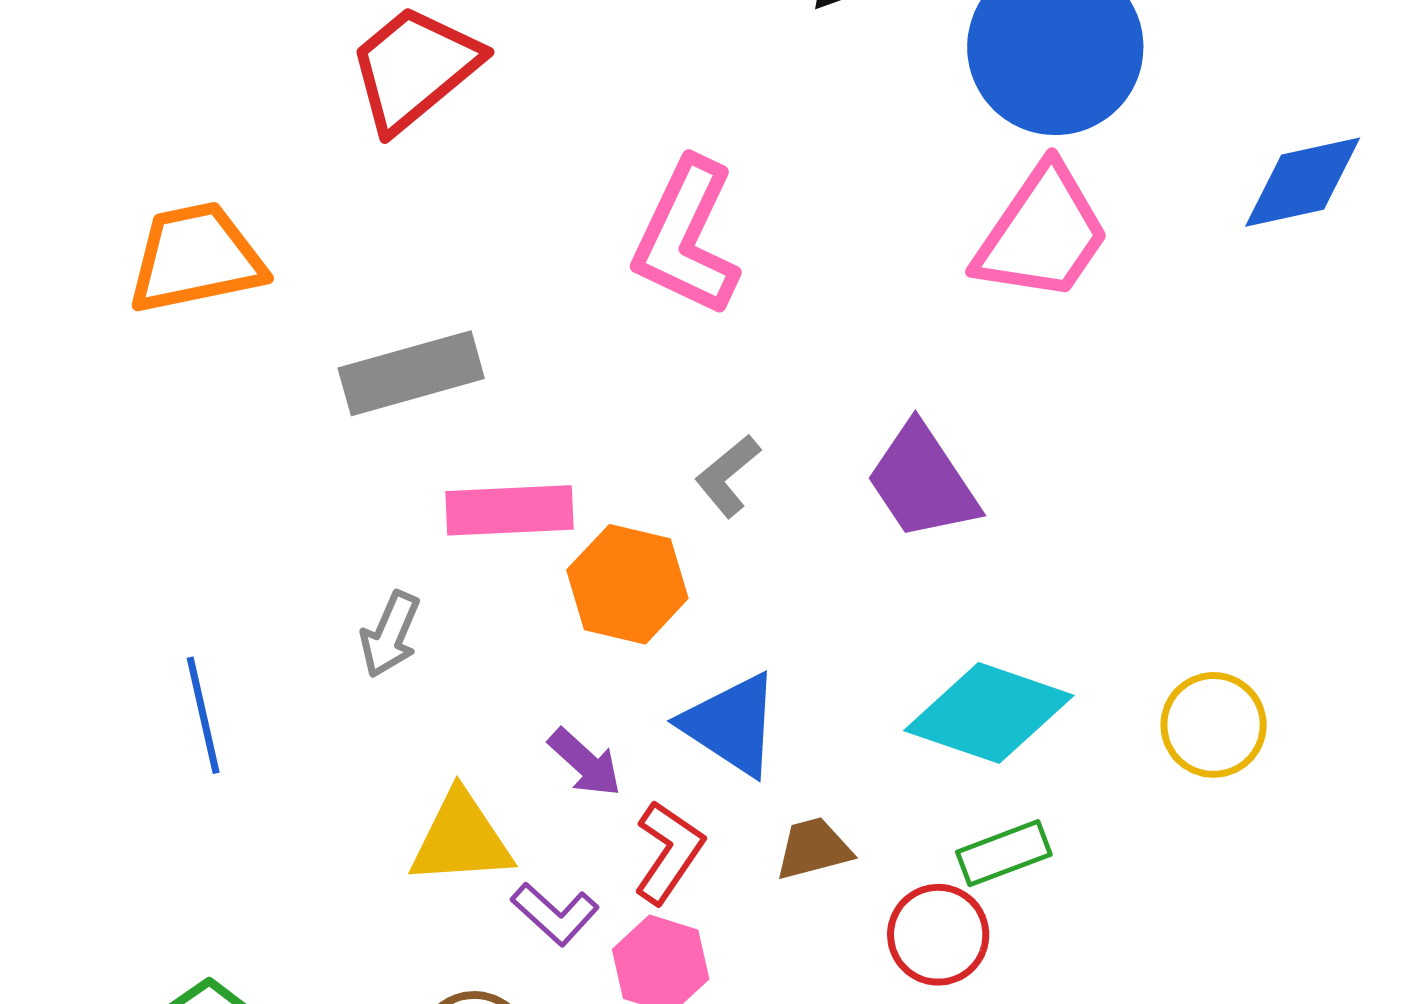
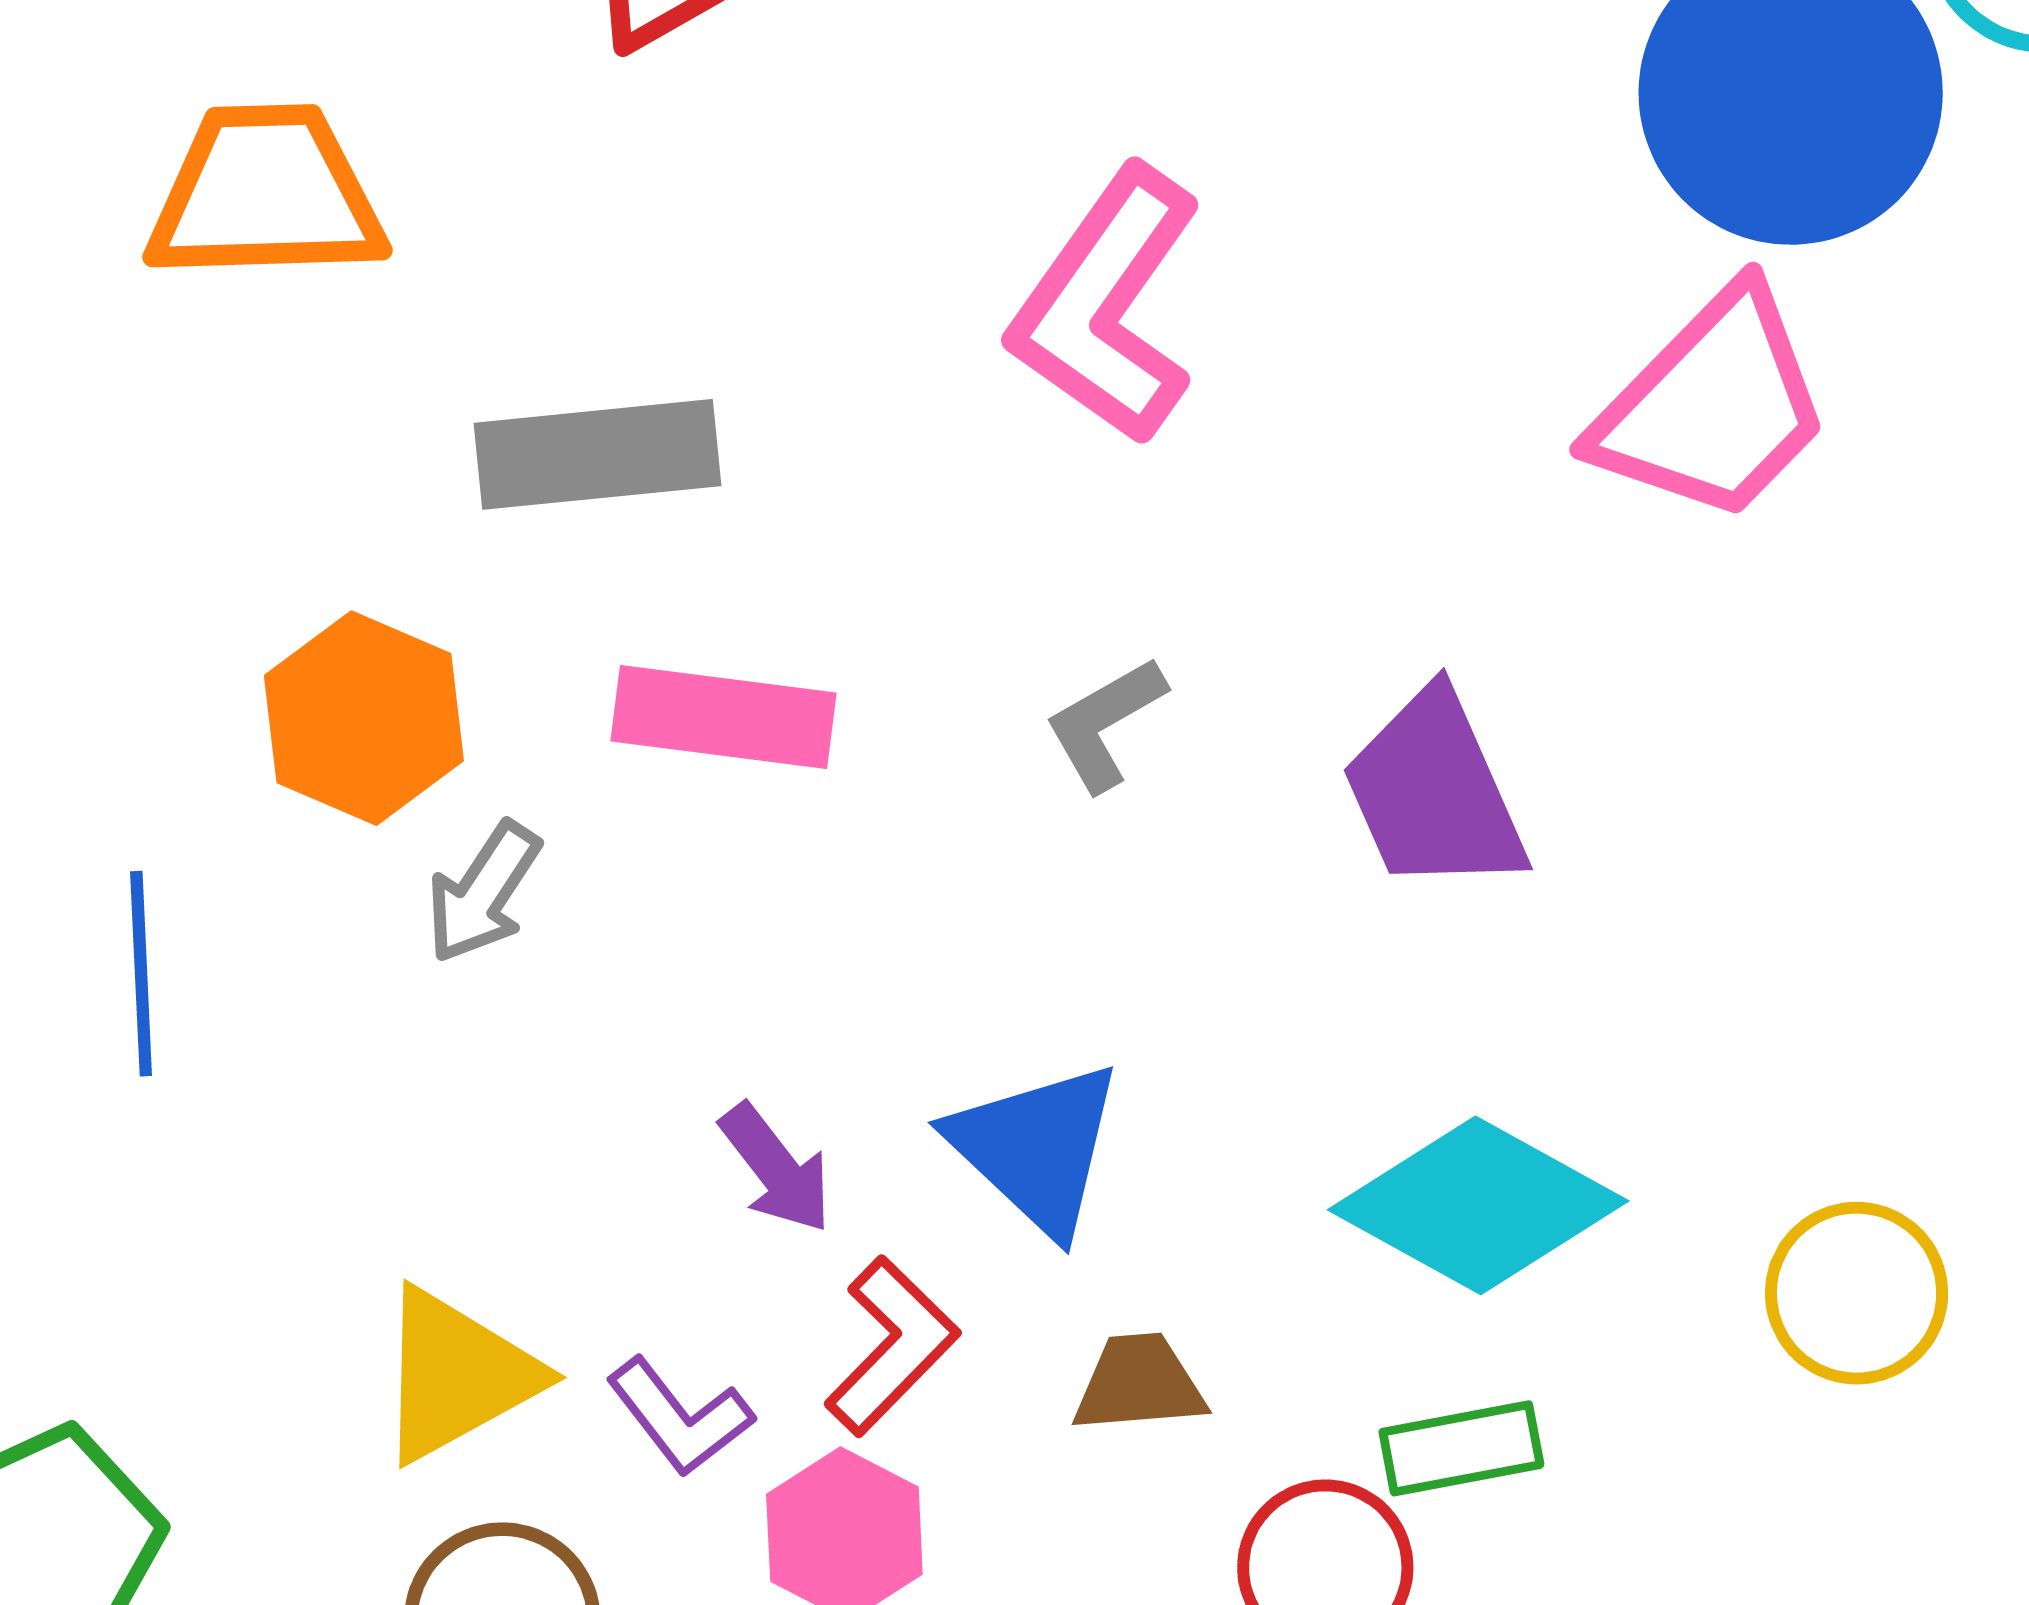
orange hexagon: (627, 584) -> (364, 718), moved
yellow triangle: (461, 839) -> (457, 1375), moved, turned -35

